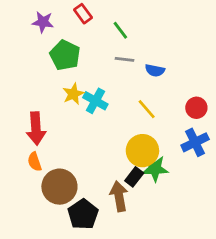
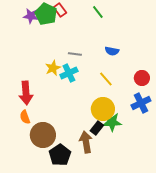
green line: (120, 30) -> (98, 12), moved
green pentagon: (65, 55) -> (46, 14), moved
gray line: (124, 59) -> (75, 54), moved
cyan cross: (95, 101) -> (69, 73), turned 36

